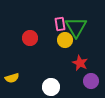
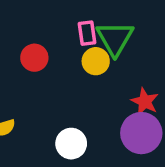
red star: (80, 63) -> (145, 102), moved
purple circle: (91, 81) -> (141, 133), size x1.5

